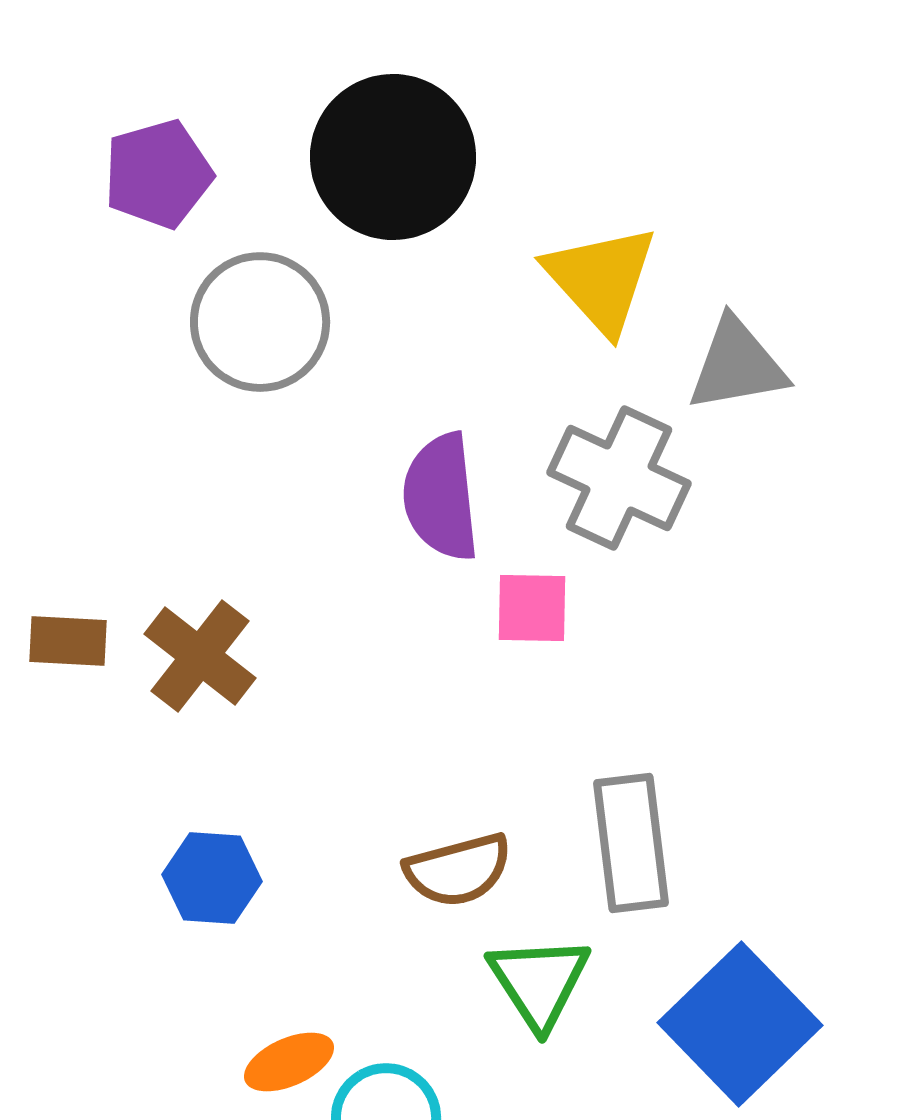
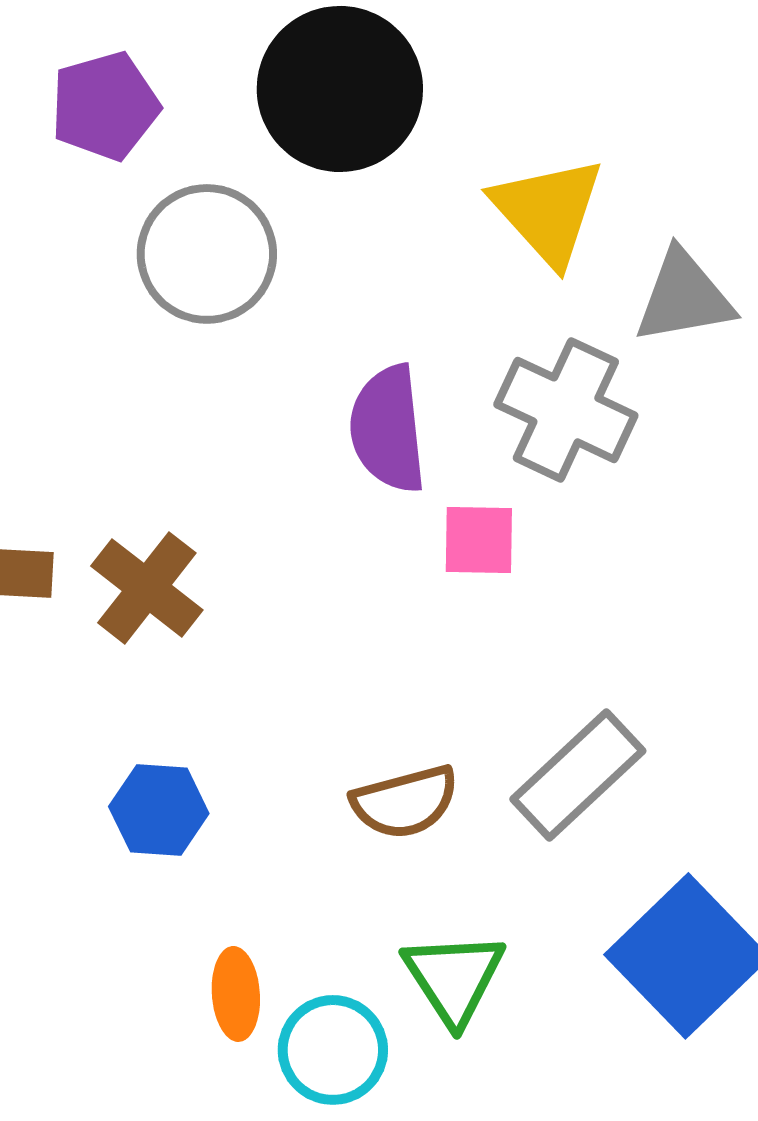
gray rectangle: (631, 843) -> (578, 775), turned 54
green triangle: (539, 982) -> (454, 978), moved
orange ellipse: (289, 1062) -> (236, 994), turned -70

